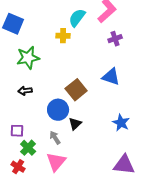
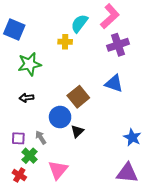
purple cross: (115, 39) -> (118, 45), size x1.5
blue star: (121, 123) -> (132, 137), moved
gray arrow: (55, 138) -> (41, 137), moved

